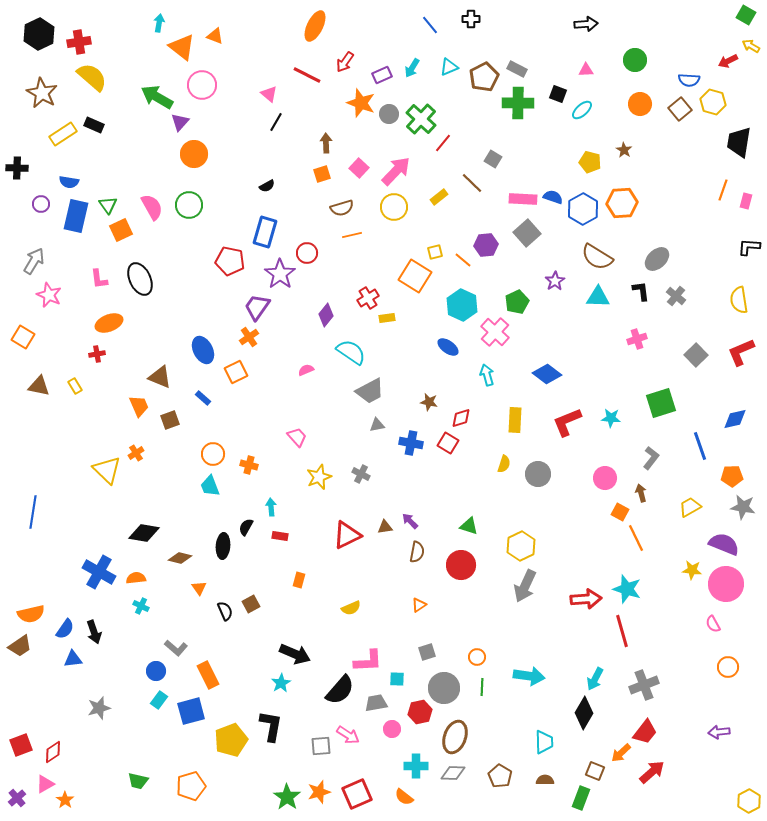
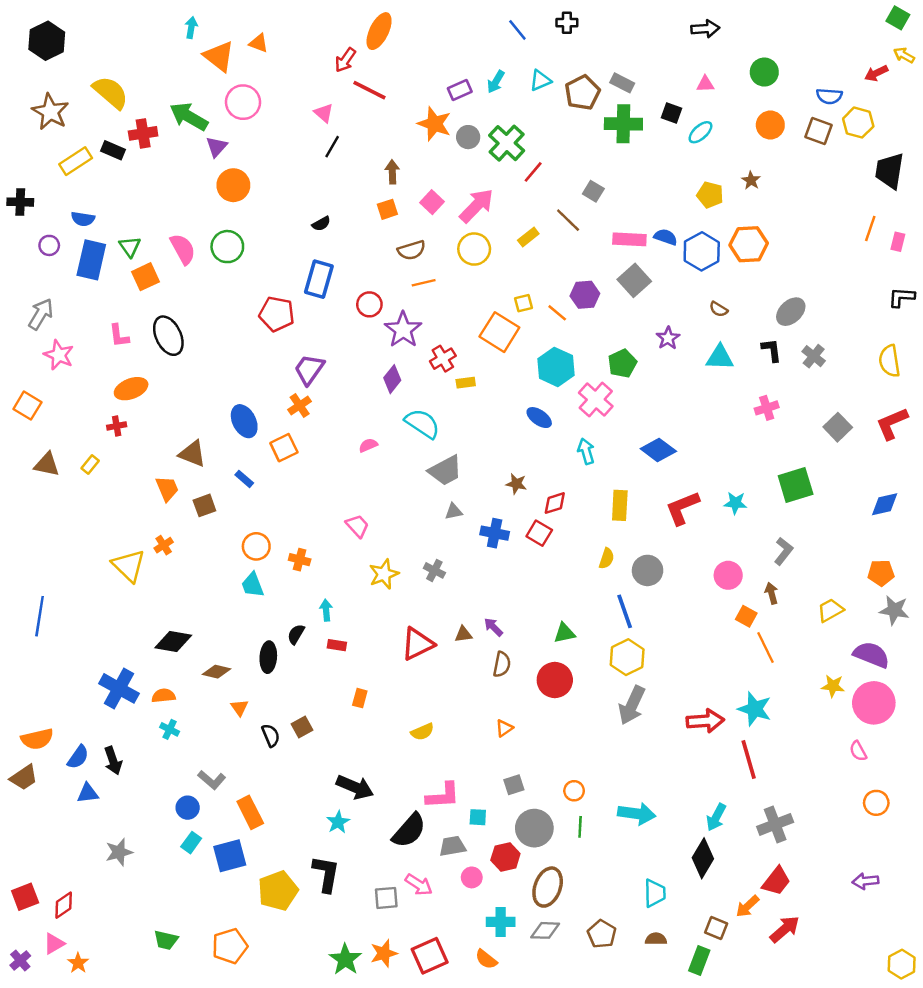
red cross: (79, 42) -> (143, 133), moved
red arrow: (345, 62) -> (345, 60), moved
brown square: (680, 109) -> (818, 131), turned -30
brown semicircle: (597, 257) -> (719, 309), size x0.5
purple star: (280, 274) -> (403, 330), moved
yellow rectangle: (75, 386) -> (90, 465), turned 70
blue line: (700, 446) -> (625, 611), moved
green triangle: (469, 526) -> (564, 633), turned -30

